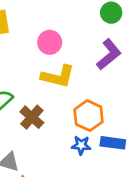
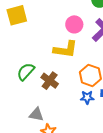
pink circle: (50, 42) -> (74, 24), moved

